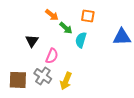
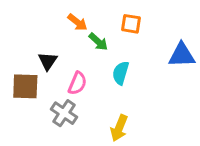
cyan semicircle: (81, 40) -> (121, 73), moved
brown square: (18, 80) -> (25, 86), moved
yellow arrow: (66, 81) -> (119, 128), moved

